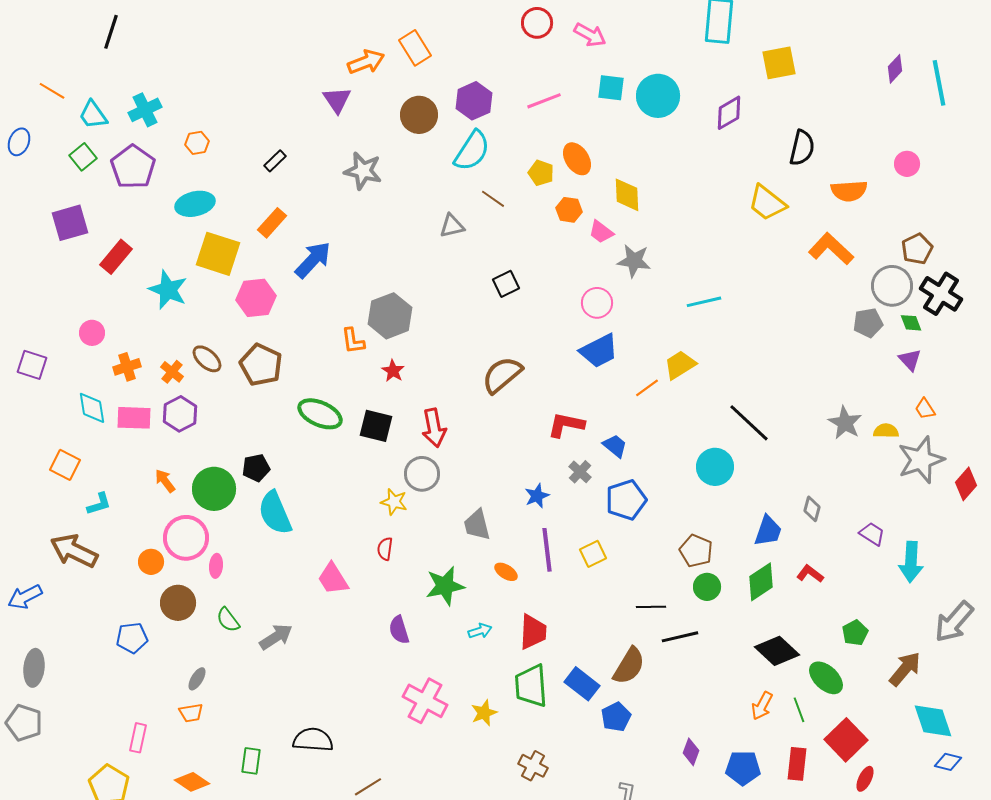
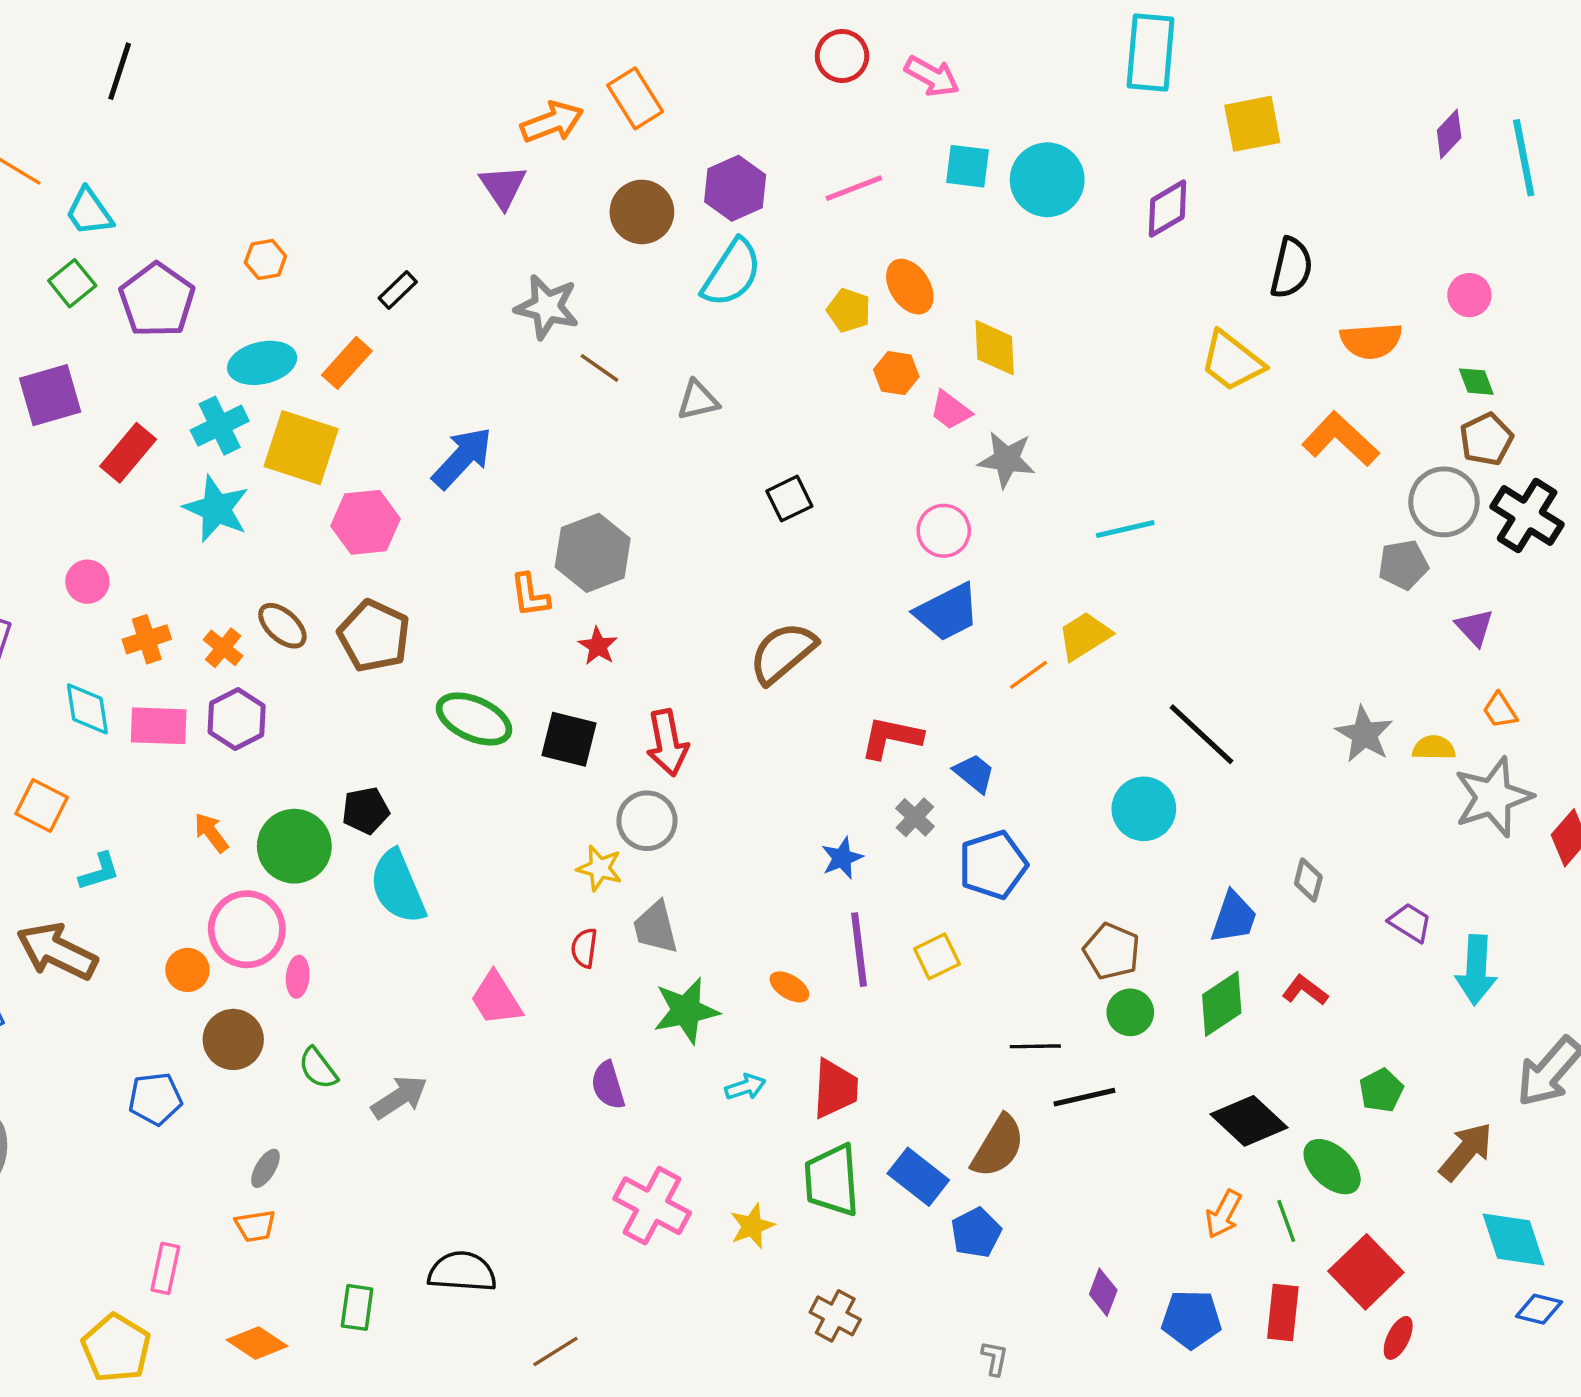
cyan cross: (145, 110) -> (220, 426), moved
brown line: (493, 199) -> (600, 368), moved
orange rectangle: (272, 223) -> (347, 363), moved
green diamond: (911, 323) -> (1476, 382), moved
gray trapezoid: (477, 525) -> (655, 928), moved

